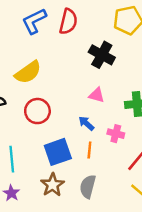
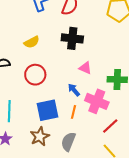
black cross: (102, 55) -> (72, 38), moved, turned -30
yellow semicircle: (28, 72) -> (32, 42), size x0.7
pink cross: (116, 134) -> (97, 101), size x1.6

